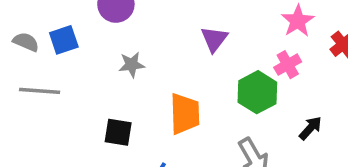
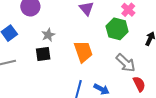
black square: (118, 132) -> (43, 54), moved

